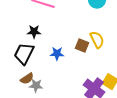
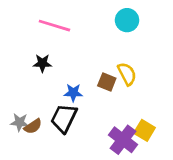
black trapezoid: (24, 54) -> (64, 118), moved
gray star: (36, 86) -> (20, 122), moved

